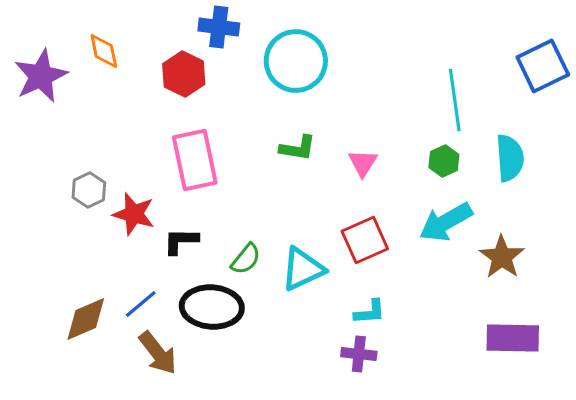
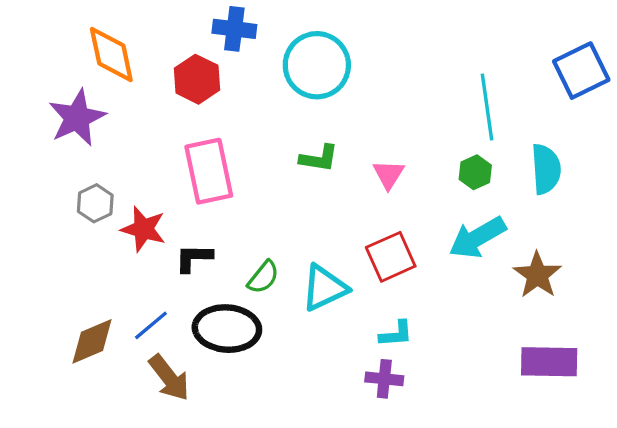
orange diamond: (104, 51) -> (111, 55), size x1.5
purple star: (41, 76) -> (77, 118), moved

